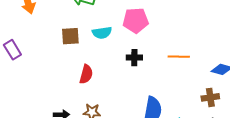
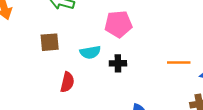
cyan semicircle: (102, 33) -> (90, 52), moved
orange line: (179, 57) -> (179, 62), moved

